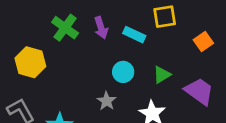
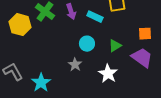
orange square: (203, 41) -> (145, 34), moved, turned 32
yellow hexagon: (30, 62) -> (20, 25), moved

